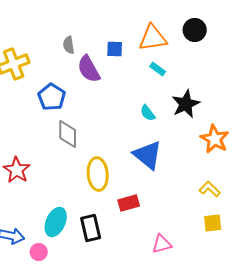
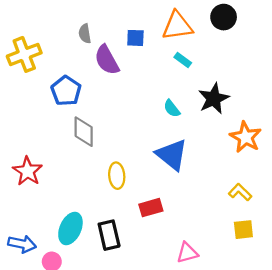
yellow ellipse: (98, 174) -> (117, 176), size x0.7

